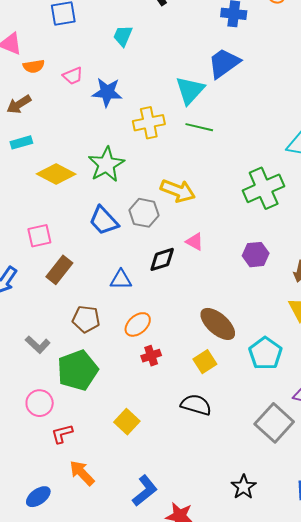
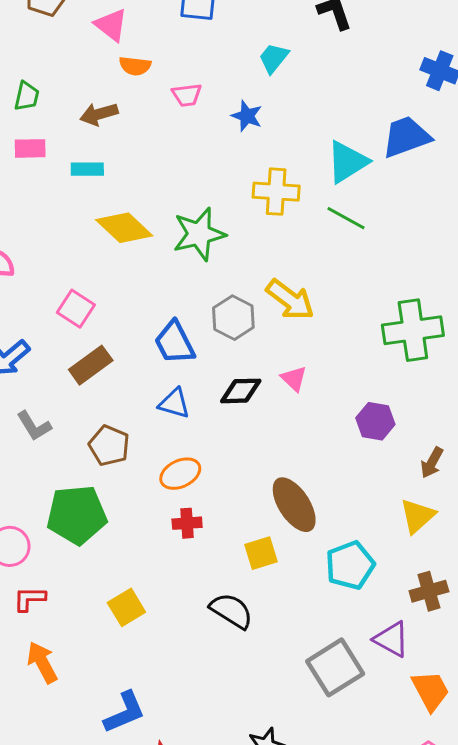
blue star: (107, 92) -> (247, 116), moved, size x0.7
blue trapezoid: (104, 221) -> (175, 343), moved
pink square: (39, 236) -> (76, 309), turned 30
gray L-shape: (38, 345) -> (34, 426), moved

